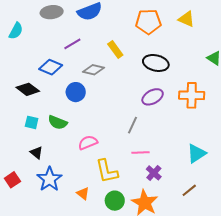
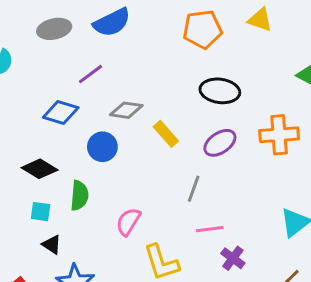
yellow rectangle: (115, 49) -> (166, 134), moved
black diamond: (28, 89) -> (40, 169), moved
cyan square: (32, 122) -> (41, 212), moved
green semicircle: (58, 122) -> (79, 196), turned -102
pink semicircle: (88, 143) -> (128, 222), turned -30

